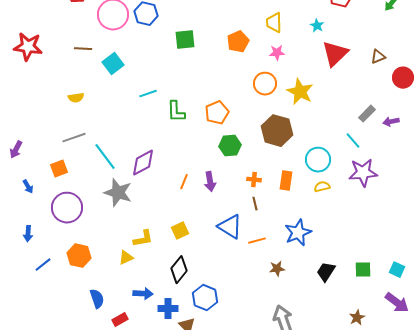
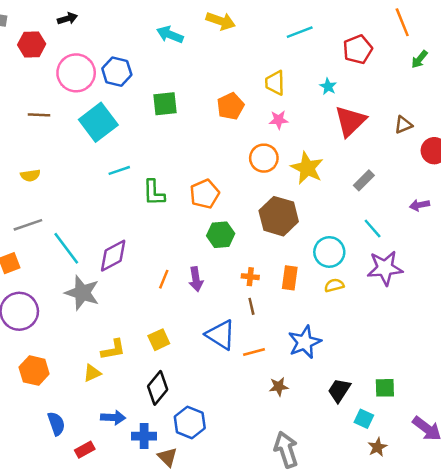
cyan square: (113, 64) -> (98, 122), moved, size x1.4
gray rectangle: (367, 114) -> (364, 180), moved
cyan square: (397, 270) -> (364, 419), moved

